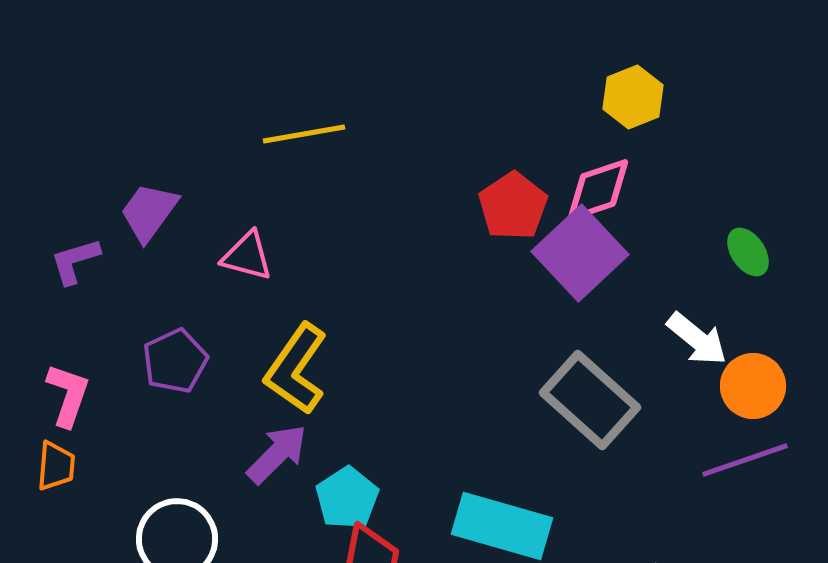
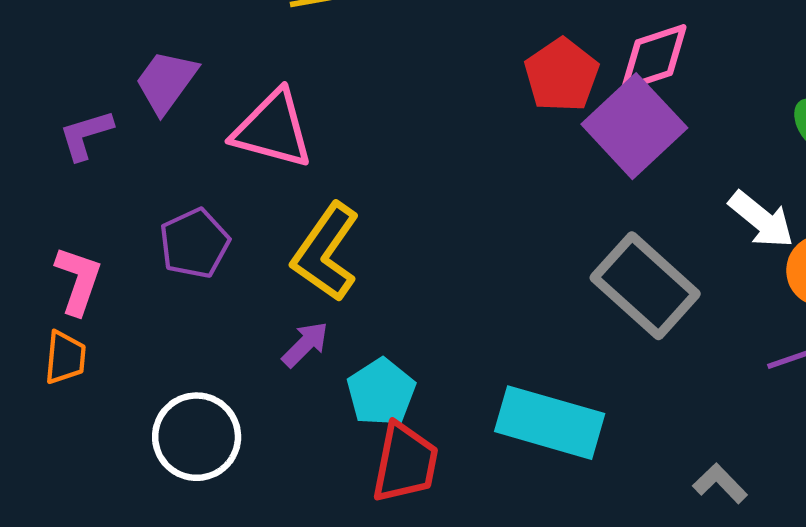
pink triangle: (247, 256) -> (273, 129), size x1.5
purple arrow: (277, 454) -> (305, 344), size x0.7

